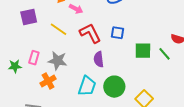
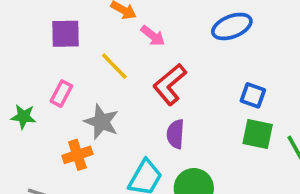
red L-shape: (90, 33) -> (170, 84), turned -115
blue square: (117, 33) -> (253, 95), moved
pink rectangle: (34, 58) -> (61, 94), moved

